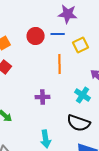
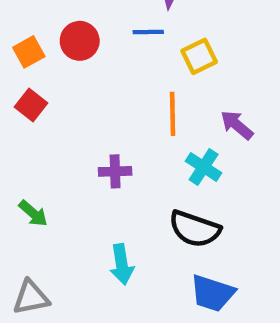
red circle: (36, 36) -> (80, 41), moved
orange line: (60, 64) -> (173, 114), moved

